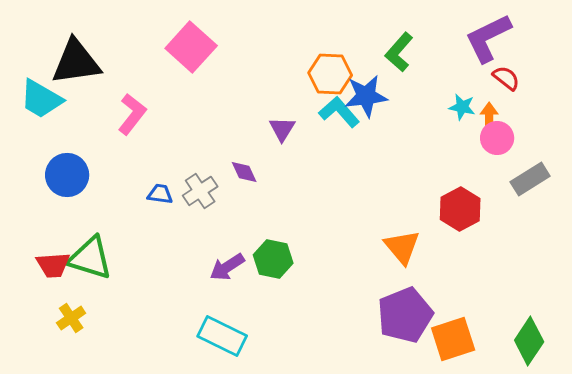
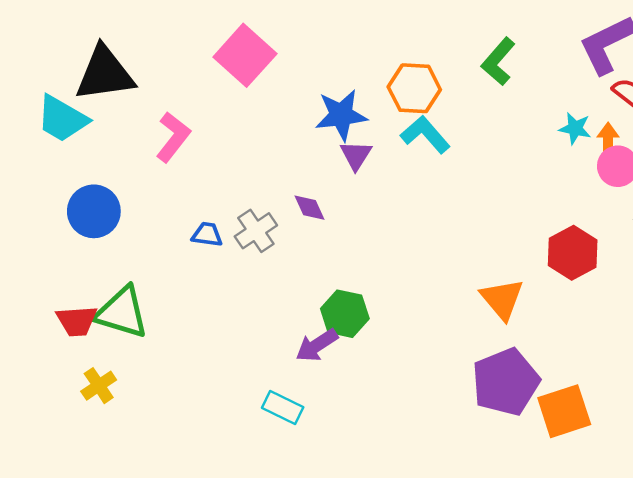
blue star: (366, 96) -> (341, 115), moved
purple arrow: (227, 267) -> (317, 345), moved
cyan rectangle: (222, 336) -> (283, 407), size x0.7

